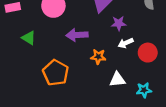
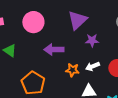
white arrow: (126, 43) -> (92, 66), moved

